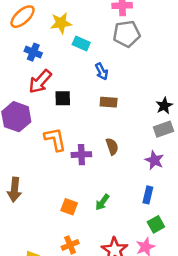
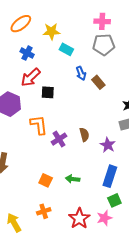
brown rectangle: (109, 102) -> (98, 82), moved, turned 40
purple cross: (81, 155) -> (59, 139), turned -35
purple star: (154, 160) -> (108, 145), moved
blue rectangle: (148, 195) -> (110, 176), size x1.5
green arrow: (102, 202) -> (73, 179), turned 56

